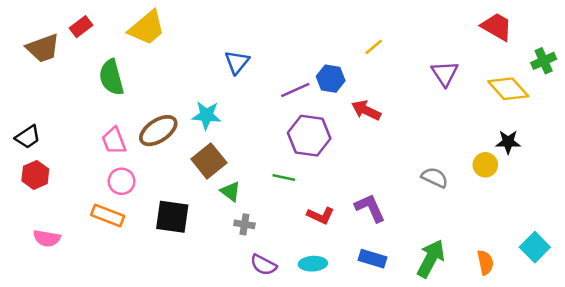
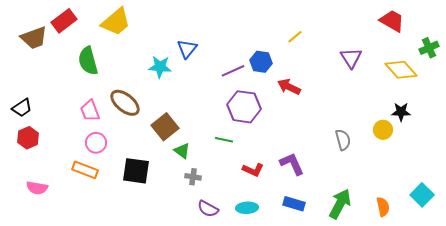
red rectangle: (81, 27) -> (64, 21), size x1.4
cyan star: (206, 115) -> (160, 67), moved
brown ellipse: (158, 131) -> (125, 103), turned 72
gray semicircle: (435, 177) -> (343, 140), turned 50

